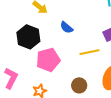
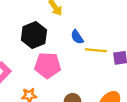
yellow line: (89, 52) -> (96, 50), moved

